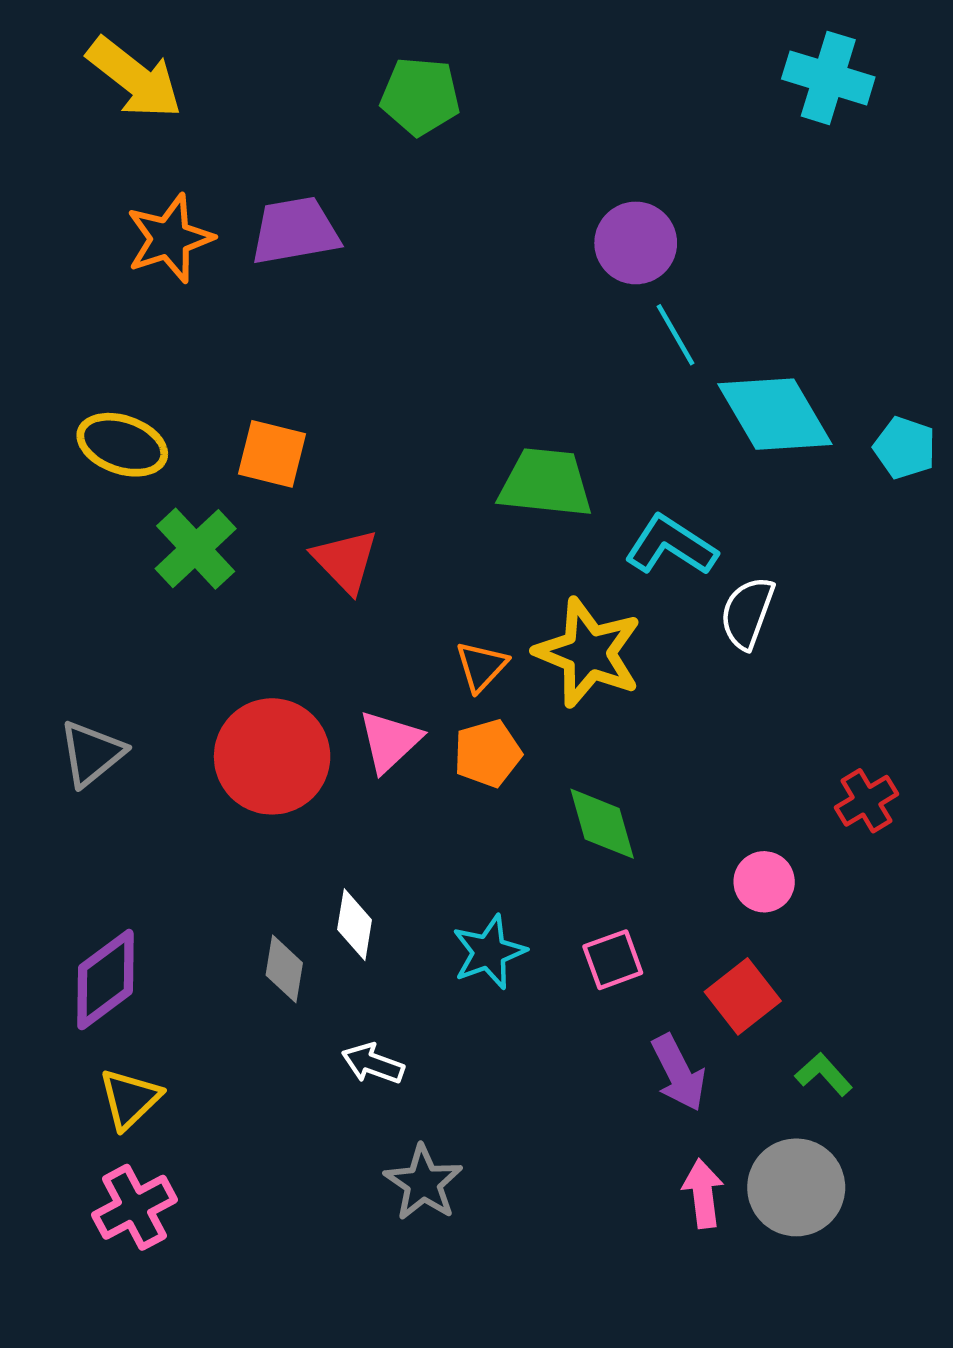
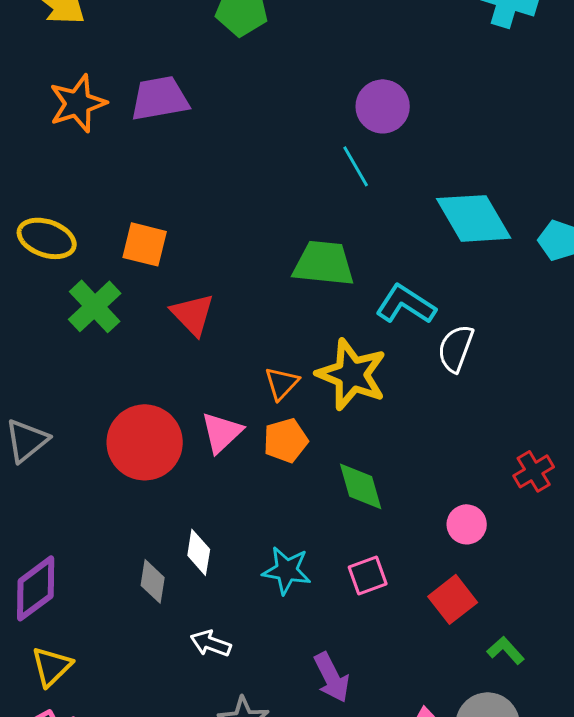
cyan line: (675, 335) -> (356, 166), moved
cyan star: (489, 952) -> (287, 570), turned 30
purple arrow: (679, 1073) -> (332, 677), moved

